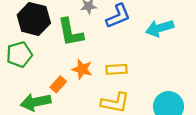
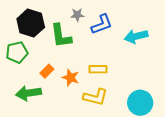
orange star: (82, 69) -> (71, 78), moved
orange rectangle: (58, 84) -> (47, 71), moved

